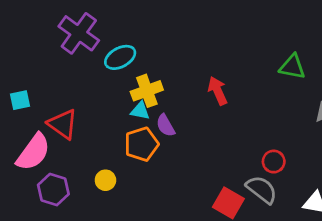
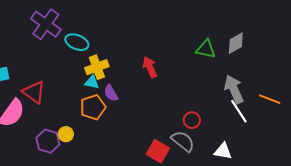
cyan ellipse: (120, 57) -> (77, 42), turned 50
purple hexagon: (53, 190) -> (48, 141), moved

